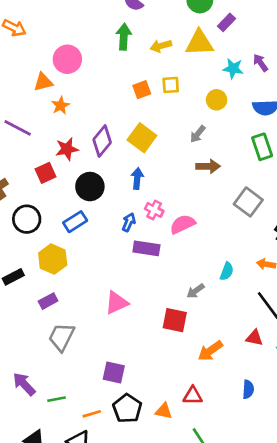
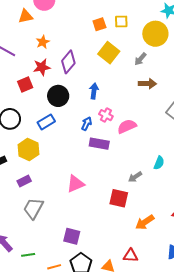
yellow circle: (217, 100) -> (155, 34), size x1.6
orange star: (61, 106) -> (43, 42), moved
yellow square: (142, 138) -> (109, 53), moved

